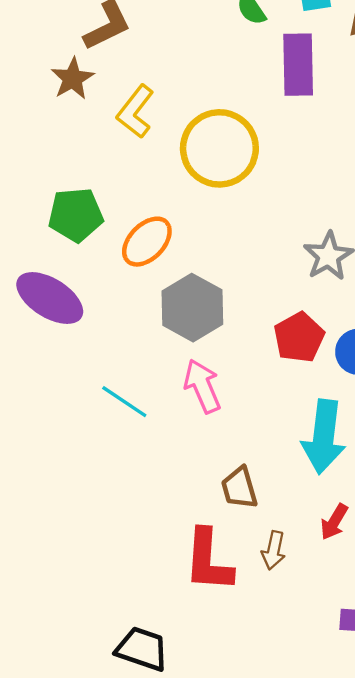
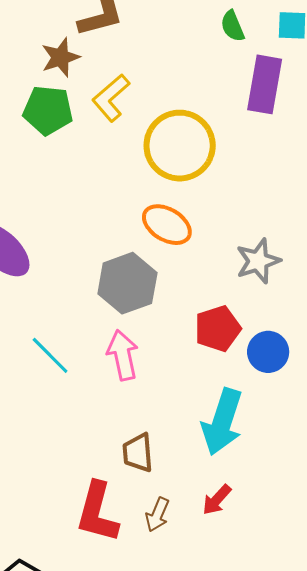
green pentagon: (76, 215) -> (48, 110), moved
orange ellipse: (147, 242) -> (167, 225), moved, turned 66

